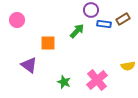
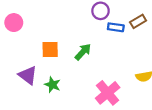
green arrow: (77, 31) -> (83, 52), moved
green star: (64, 82) -> (52, 85), moved

